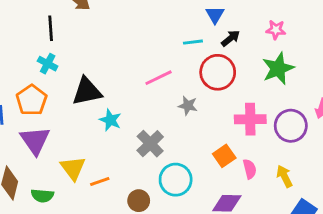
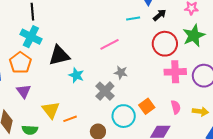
cyan cross: (48, 64) -> (31, 37), size x1.5
red circle: (218, 72) -> (165, 44), moved
gray star: (188, 106) -> (121, 73), moved
purple triangle: (35, 140) -> (24, 91), size x0.7
orange square: (224, 156) -> (147, 106), moved
yellow arrow: (284, 176) -> (200, 112), turned 126

